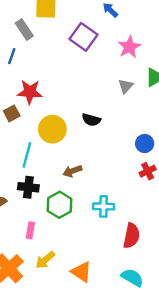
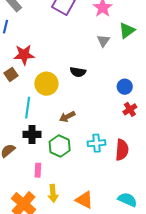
red semicircle: (131, 236) -> (122, 150), moved
yellow arrow: (45, 260) -> (53, 193), turned -48

